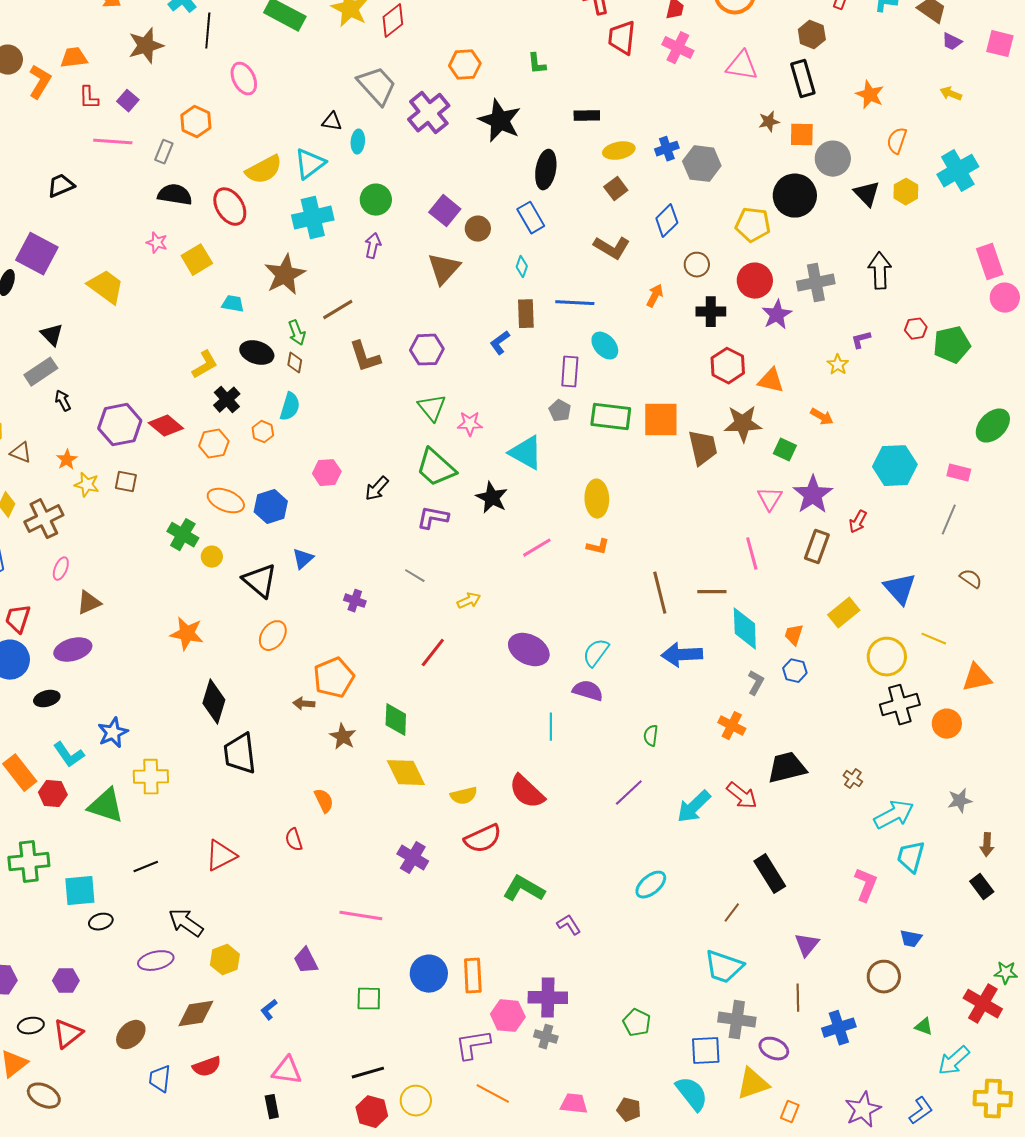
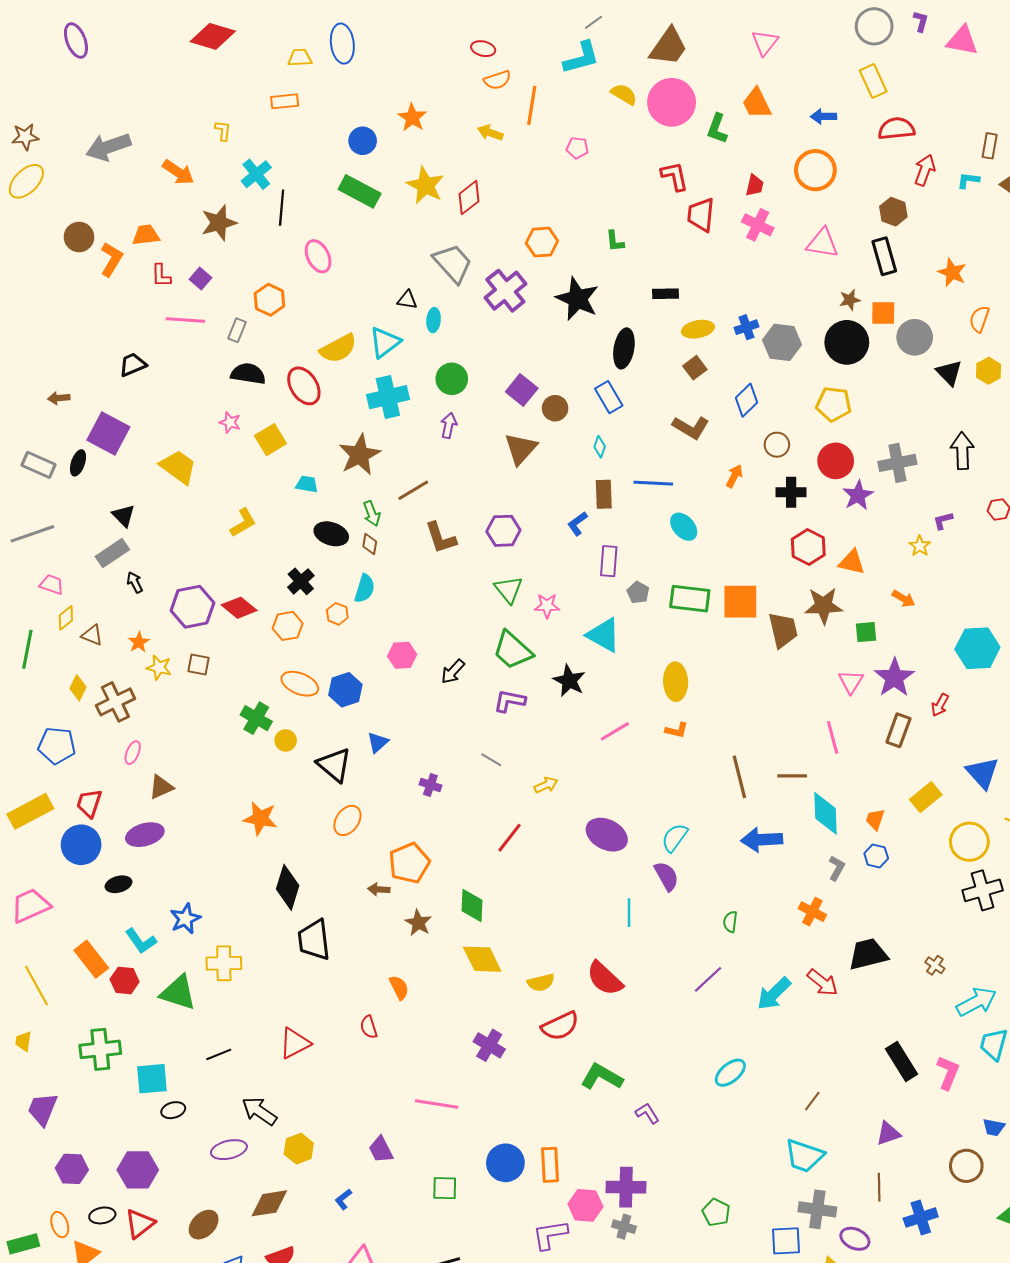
black circle: (795, 196) -> (847, 342), moved
yellow L-shape: (205, 365) -> (243, 523), moved
purple rectangle: (570, 372) -> (609, 561), moved
green square: (785, 450) -> (866, 632), turned -30
purple semicircle: (588, 691) -> (666, 876), turned 44
black rectangle: (770, 874) -> (901, 1062), moved
purple triangle: (807, 945) -> (888, 1133), turned 32
purple hexagon: (66, 981) -> (138, 1170), size x1.5

